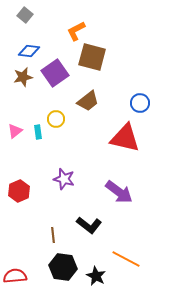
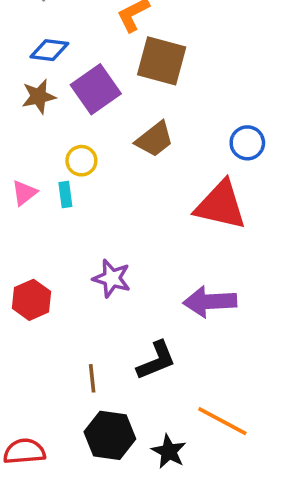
yellow circle: (56, 119) -> (81, 161), moved
purple arrow: (119, 192) -> (210, 302), turned 140
black L-shape: (89, 225) -> (156, 360), turned -60

